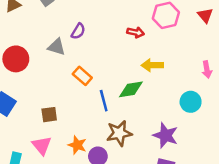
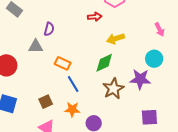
blue line: (104, 101) -> (73, 84), moved
brown star: (119, 133) -> (113, 89), moved
purple star: (165, 135) -> (140, 79), moved
orange star: (77, 145) -> (72, 109), moved

